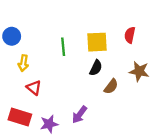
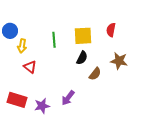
yellow arrow: (23, 63) -> (22, 46), moved
red triangle: (34, 88) -> (30, 67), moved

